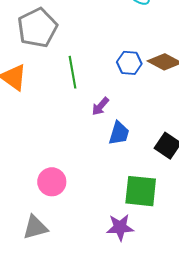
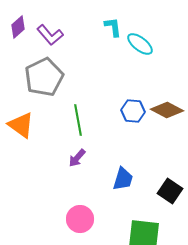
purple arrow: (100, 106) -> (77, 158), moved
pink circle: (52, 182) -> (80, 219), moved

